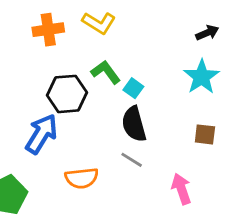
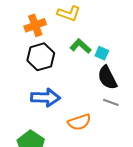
black hexagon: (67, 94) -> (41, 57), moved
blue arrow: (41, 134) -> (45, 98), turned 72

